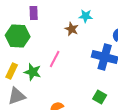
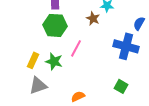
green hexagon: (18, 36) -> (55, 25), moved

